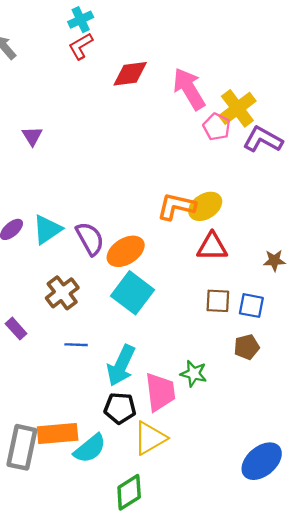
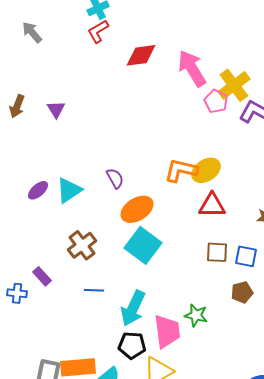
purple semicircle: (90, 239) -> (115, 178), moved, size x0.7

